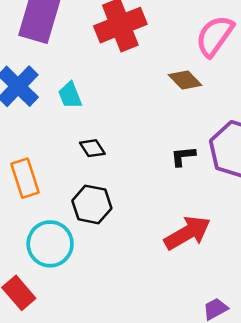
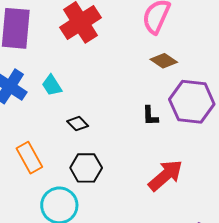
brown diamond: (185, 80) -> (164, 61), moved
black L-shape: (183, 156) -> (150, 116), turned -75

